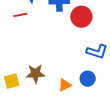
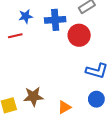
blue circle: (88, 79) -> (96, 99), moved

